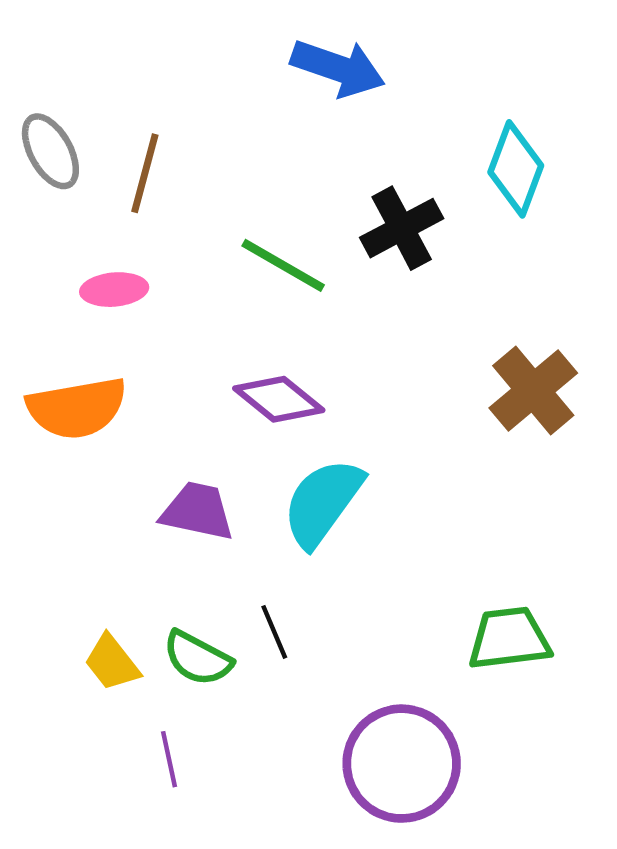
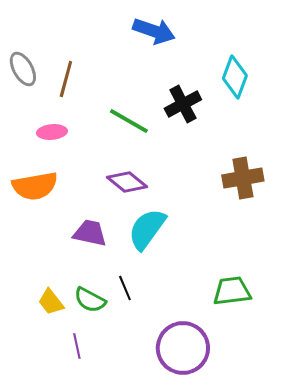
brown cross: (533, 390) -> (243, 178), turned 30

